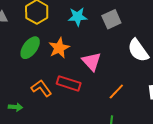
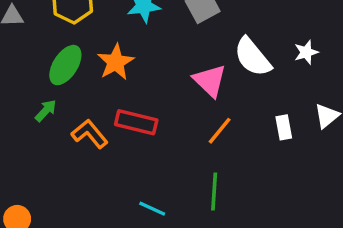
pink triangle: (92, 61) -> (210, 81), moved
green arrow: (16, 107) -> (46, 111), moved, turned -48

